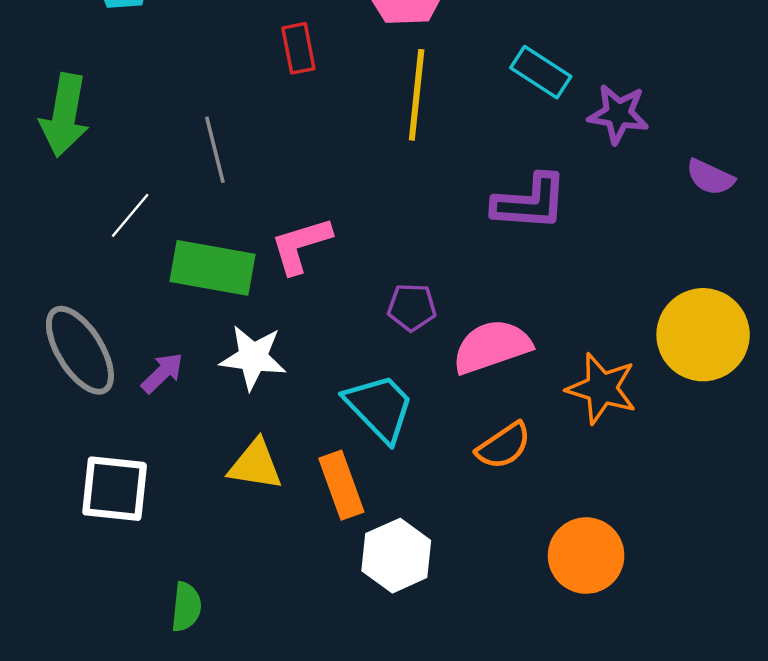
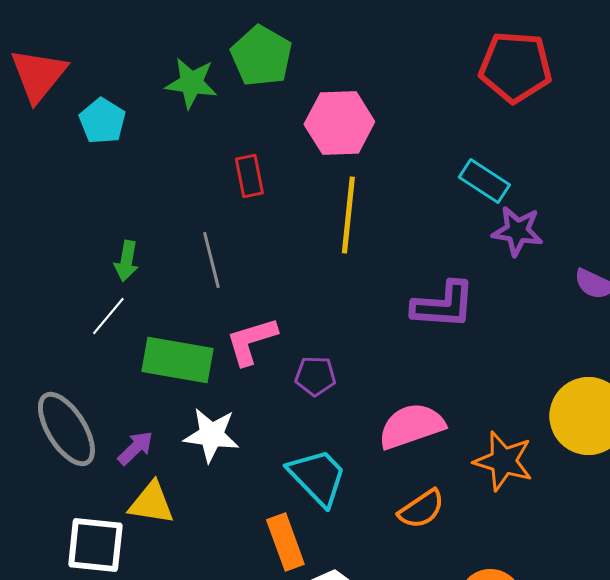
cyan rectangle: (541, 72) -> (484, 181), moved
green arrow: (64, 115) -> (126, 261), moved, size x0.6
gray line: (215, 150) -> (211, 260), moved
purple pentagon: (412, 307) -> (315, 376), moved
yellow triangle: (255, 465) -> (151, 503), moved

